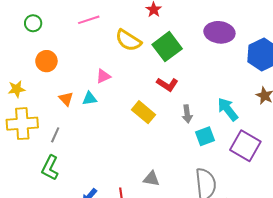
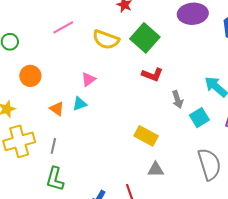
yellow rectangle: (144, 112) -> (146, 136), moved

